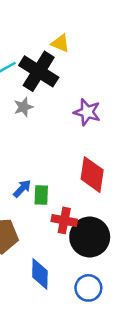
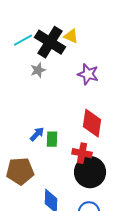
yellow triangle: (60, 43) -> (71, 36), moved
red cross: (64, 220) -> (82, 153), moved

